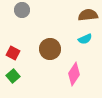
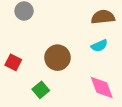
pink diamond: (74, 74) -> (102, 88), moved, turned -55
green square: (13, 76) -> (41, 90), moved

